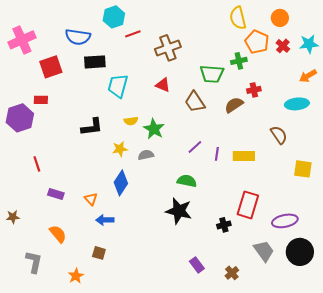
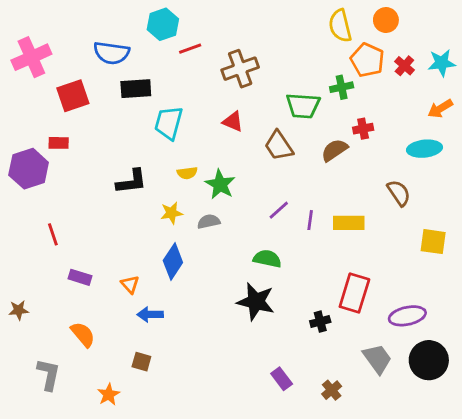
orange circle: (280, 18) -> (386, 20), moved

